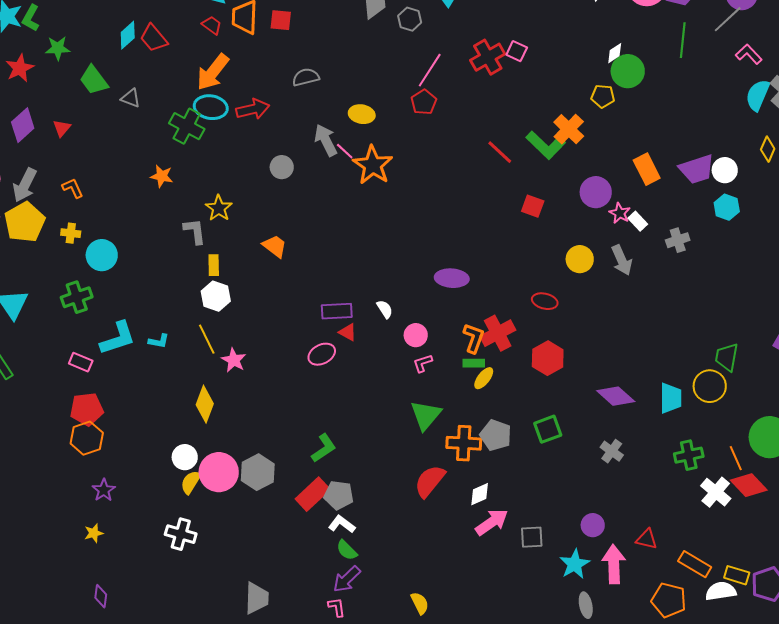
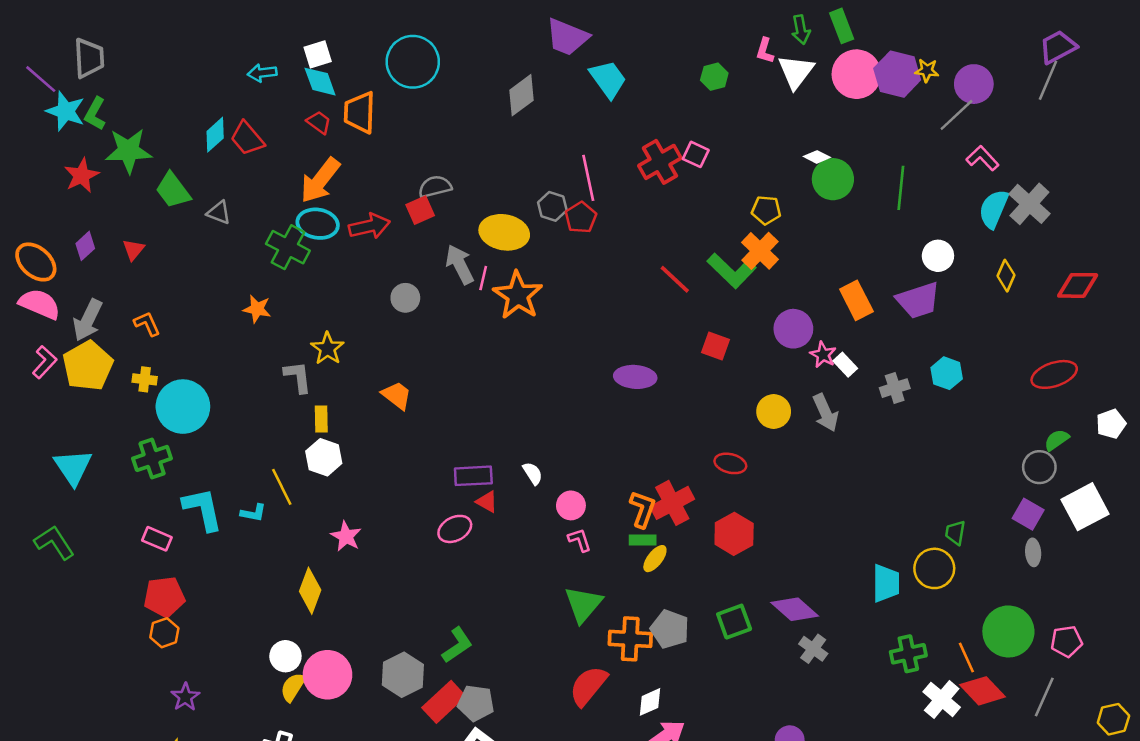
gray hexagon: (410, 19) -> (552, 206), moved
red square: (281, 20) -> (420, 210), moved, turned -30
green line: (683, 40) -> (901, 188), moved
green star: (58, 48) -> (129, 151), size x1.5
white diamond: (615, 53) -> (817, 157), turned 60
pink line: (430, 70) -> (588, 178), turned -45
yellow pentagon: (603, 96) -> (766, 210), moved
yellow ellipse: (362, 114) -> (504, 232), size x1.5
purple diamond: (23, 125) -> (85, 246), size x0.7
pink line: (345, 151) -> (483, 278), turned 60
white circle: (725, 170) -> (938, 256), moved
cyan hexagon: (727, 207) -> (947, 373), moved
cyan circle: (102, 255) -> (183, 407), size x1.4
purple ellipse: (452, 278) -> (635, 377), moved
cyan L-shape: (118, 338) -> (203, 509), turned -84
yellow line: (207, 339) -> (282, 487), moved
green trapezoid: (727, 357) -> (955, 533), size x0.7
pink L-shape: (423, 363) -> (580, 540), turned 90
purple diamond: (616, 396) -> (795, 609), moved
orange hexagon: (87, 438) -> (164, 633), size x0.7
gray hexagon: (258, 472) -> (403, 675), moved

